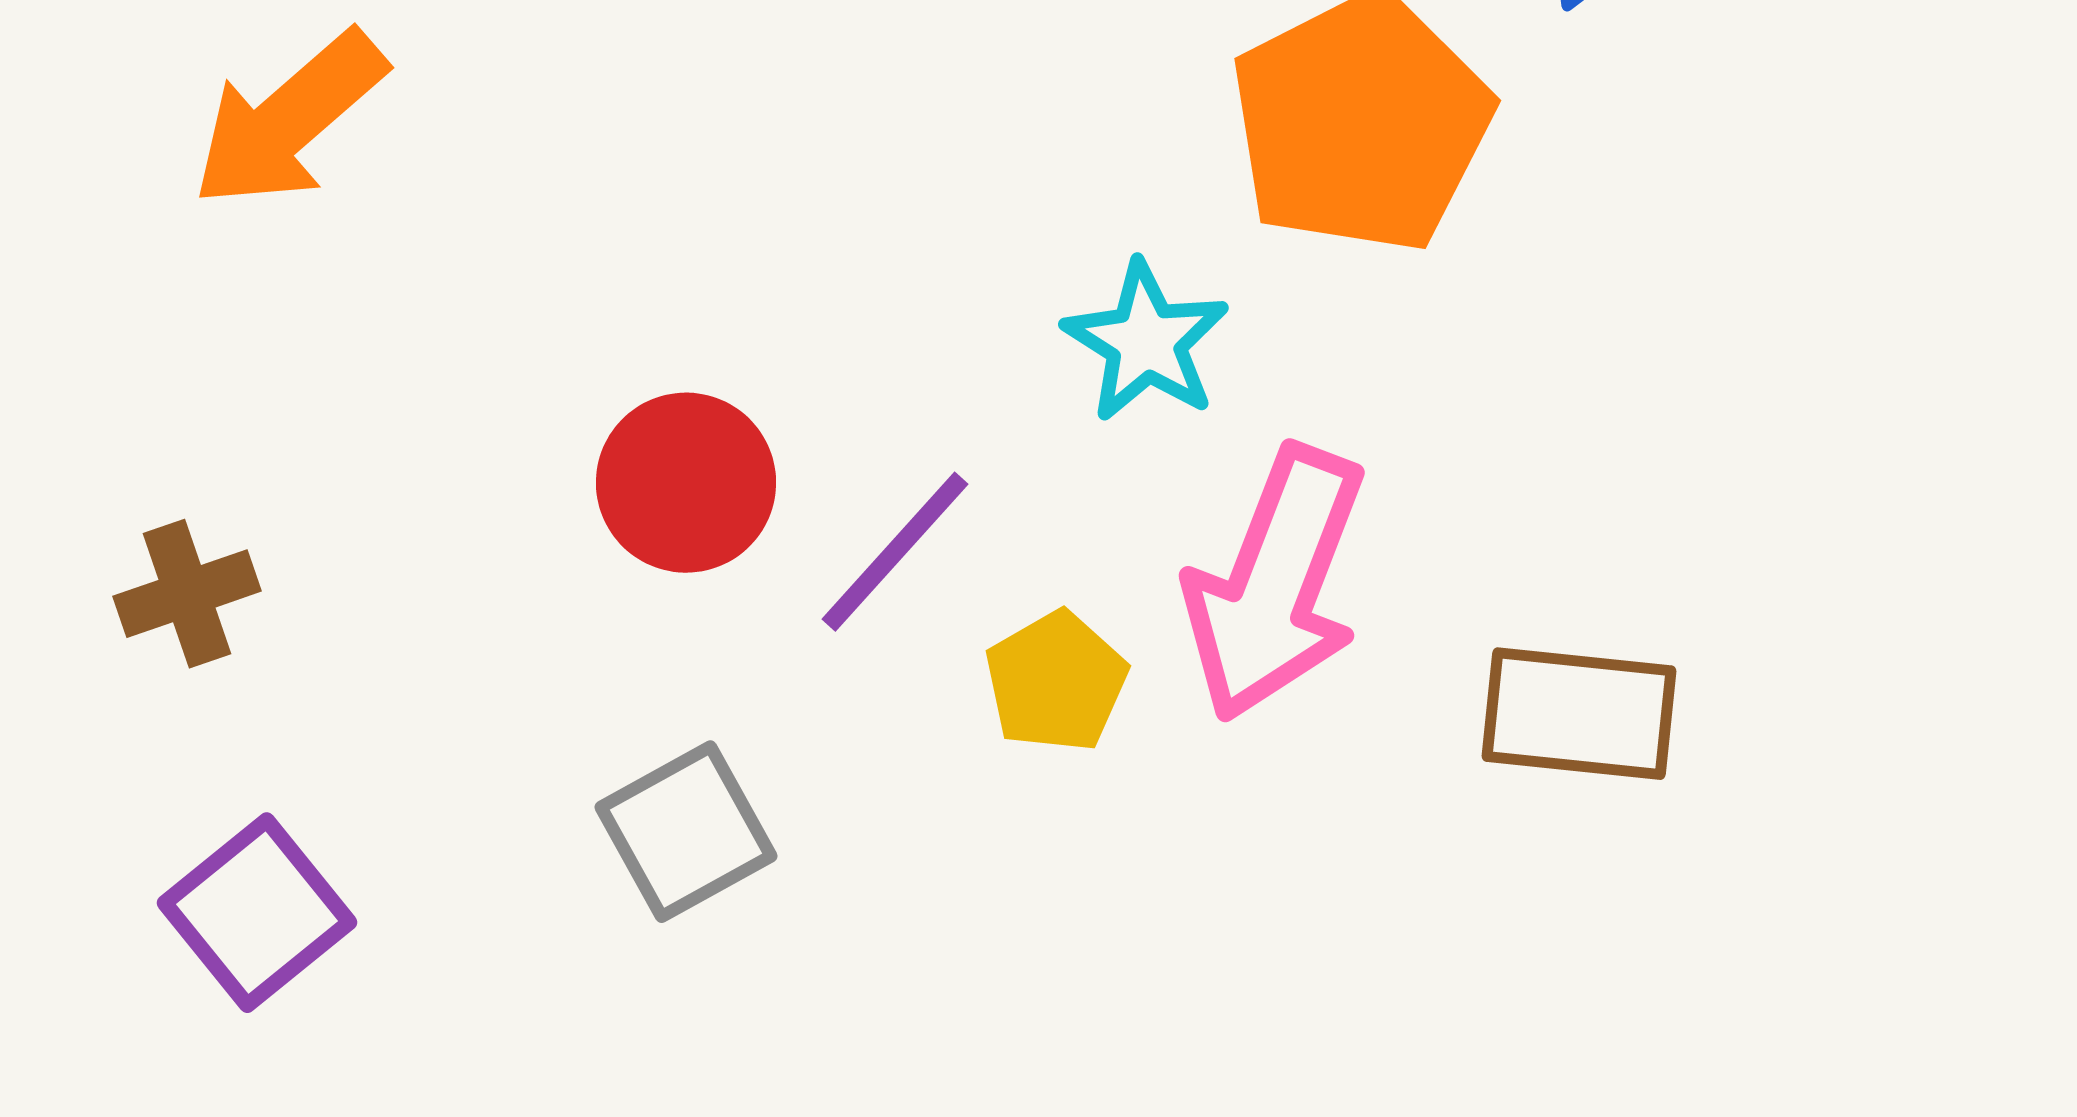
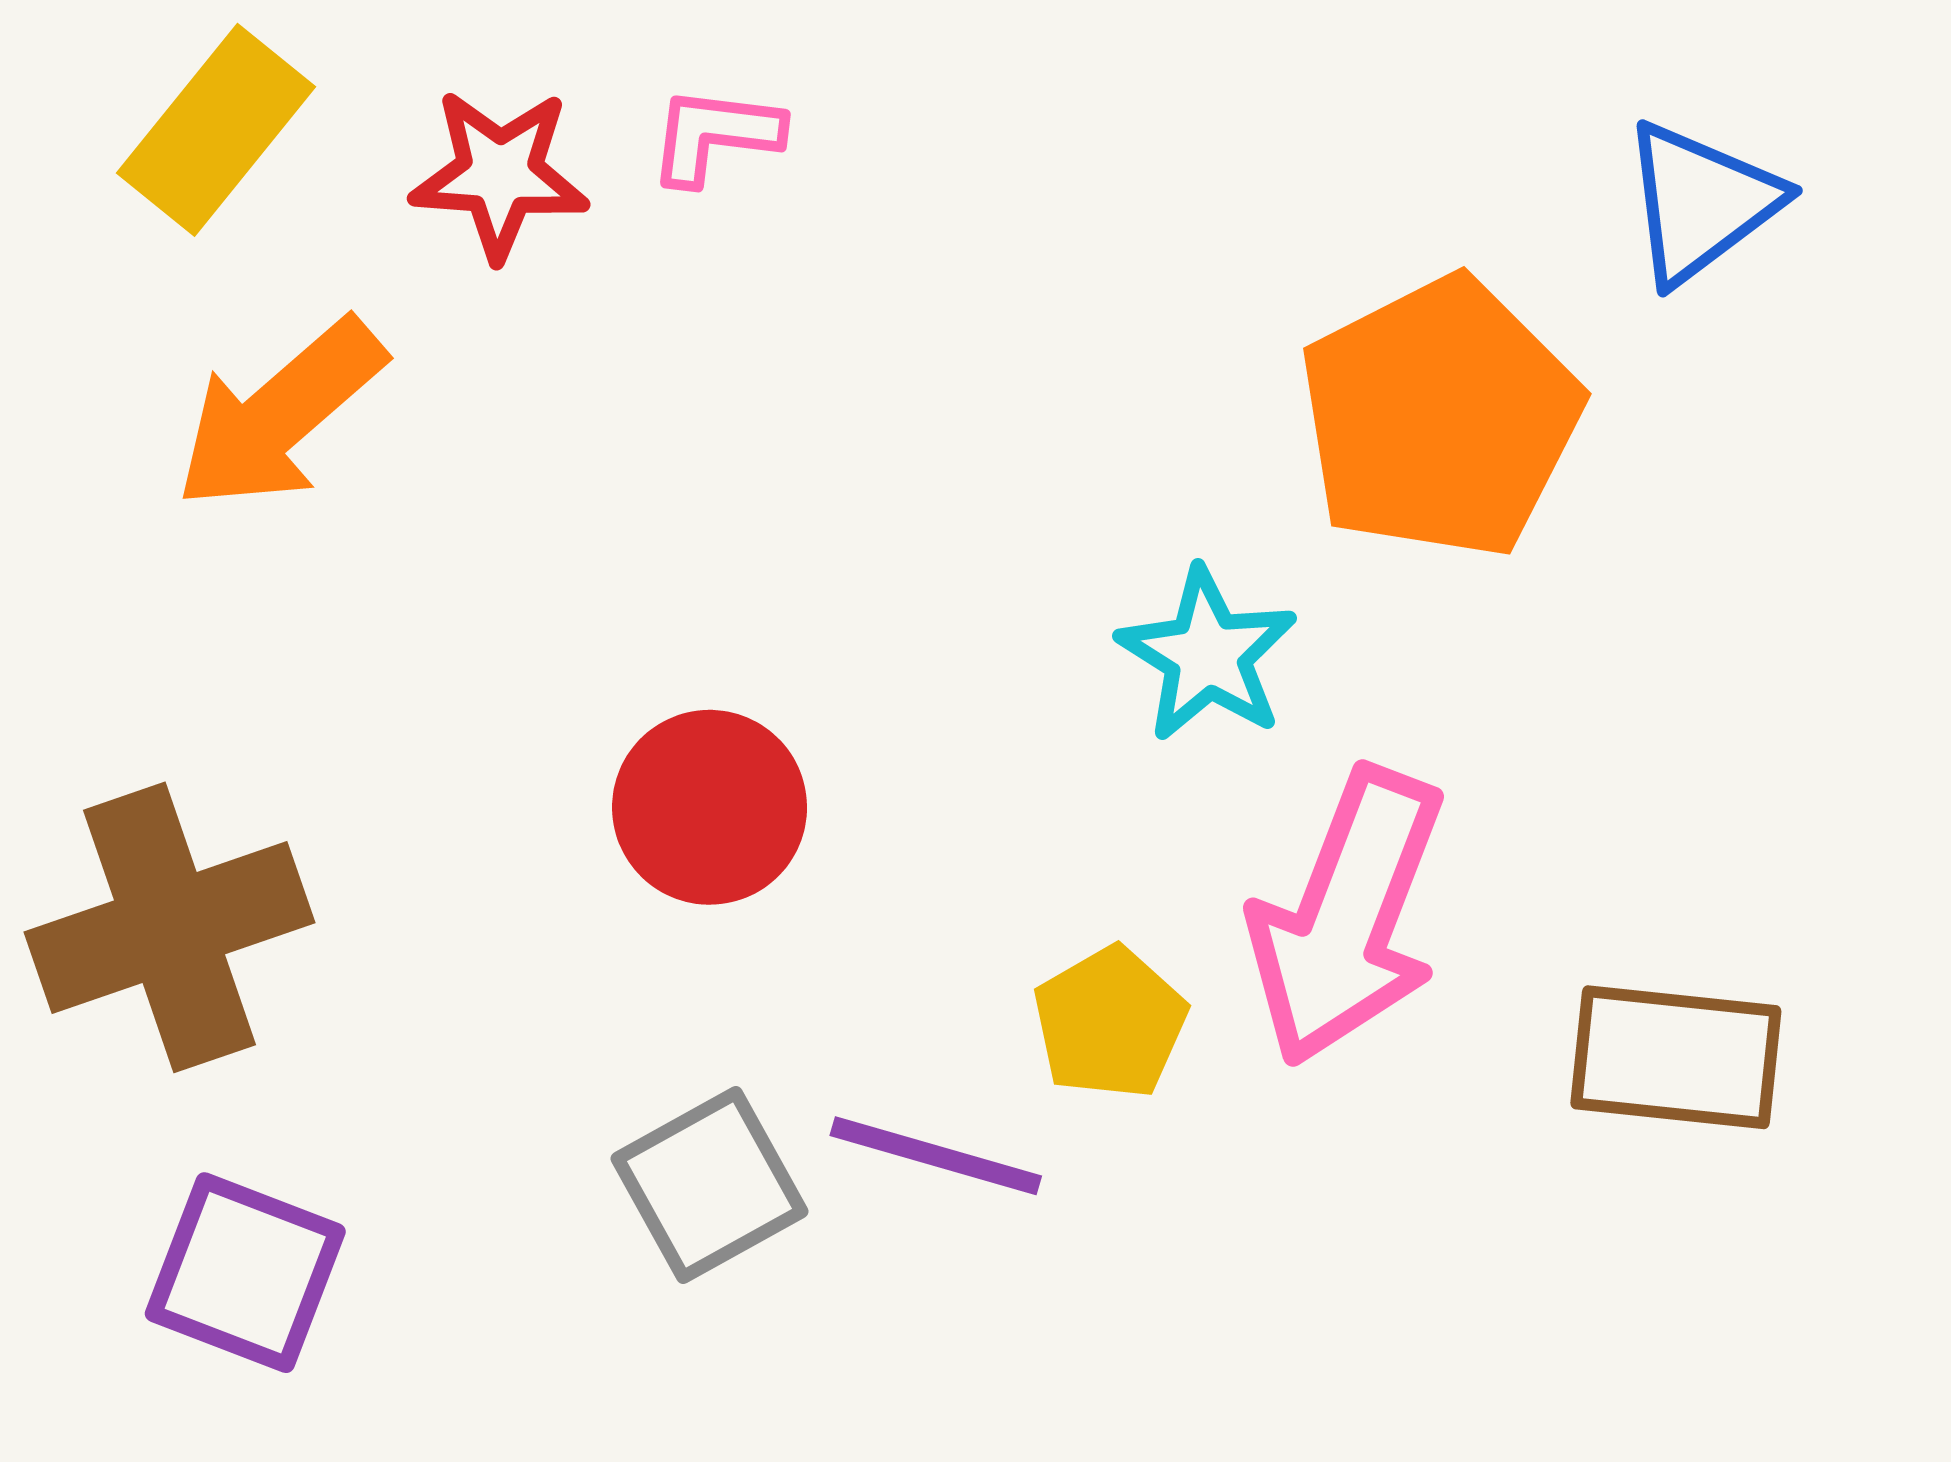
purple line: (895, 552) -> (936, 1156), moved, turned 64
brown cross: (187, 594) -> (170, 927), size x1.8
purple square: (257, 913) -> (245, 1273), turned -30

